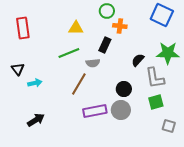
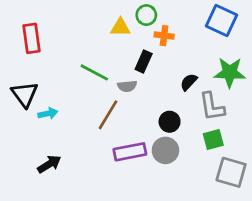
yellow triangle: (76, 28) -> (120, 27), moved
green line: (69, 53) -> (94, 72), turned 50
black triangle: (18, 69) -> (25, 94), size x1.5
gray square: (169, 126) -> (231, 172), size x1.6

